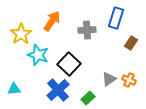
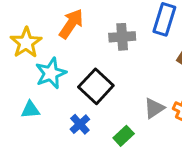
cyan star: (38, 55) -> (51, 73), turned 30
cyan triangle: (14, 89) -> (30, 110), moved
blue cross: (58, 90) -> (80, 124), size x0.6

